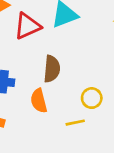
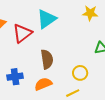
orange semicircle: (39, 101) -> (43, 84), turned 96

